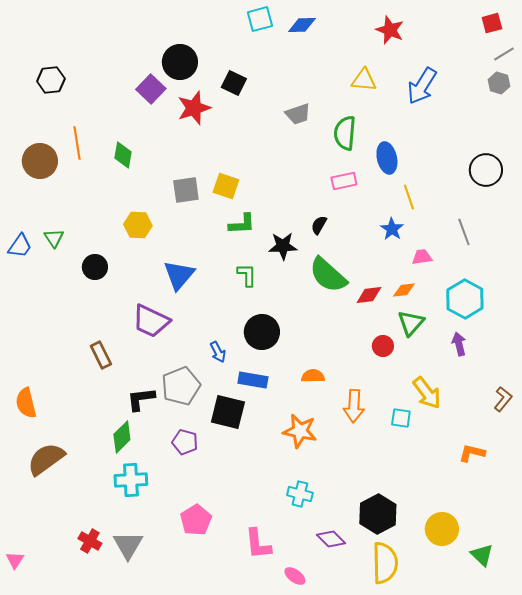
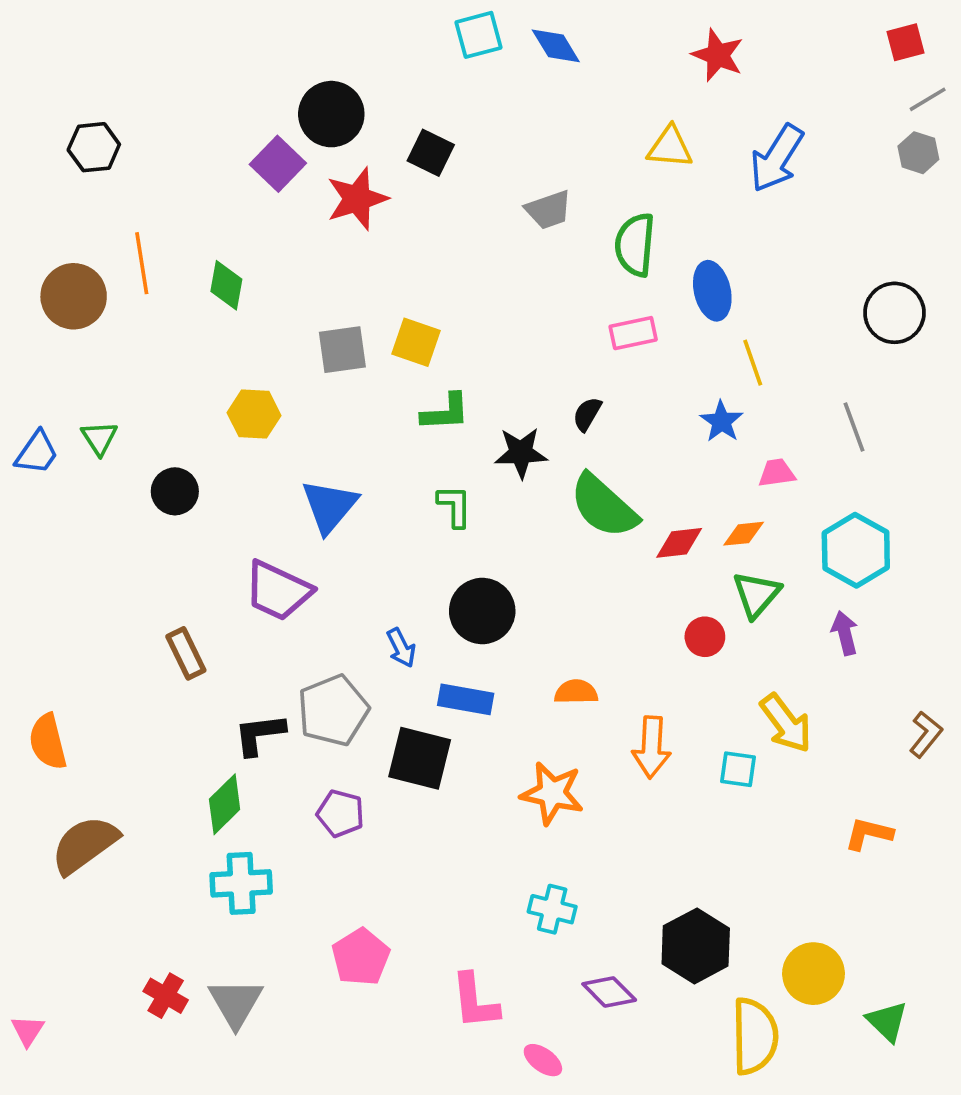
blue diamond: (302, 25) -> (556, 46), turned 60
yellow semicircle: (385, 563) -> (755, 1036), moved

